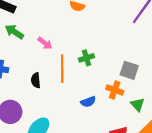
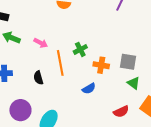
gray square: (129, 70) -> (128, 62), moved
orange cross: (115, 90) -> (101, 65), moved

